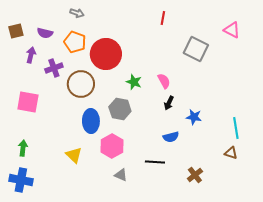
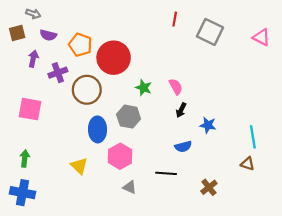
gray arrow: (77, 13) -> (33, 14), moved
pink triangle: (232, 30) -> (261, 37), moved
gray square: (196, 49) -> (210, 32), moved

